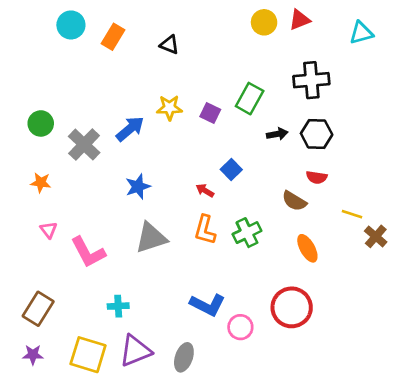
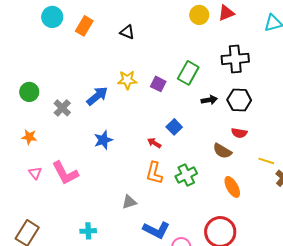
gray cross: (84, 145) -> (62, 108), size x0.7
gray triangle: (151, 238) -> (129, 202), moved, size x0.6
pink L-shape: (88, 252) -> (65, 173), moved

